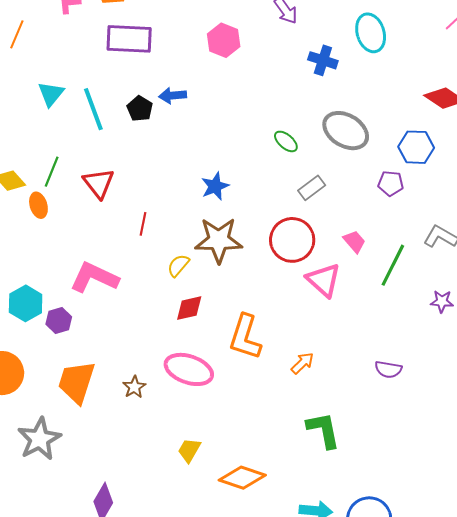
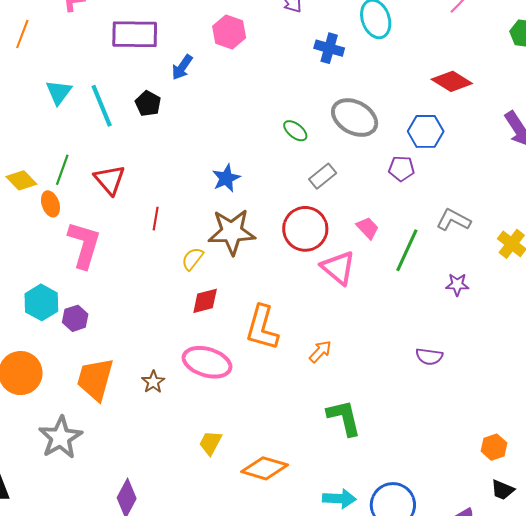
blue arrow: (173, 96) -> (182, 67), moved, turned -48
pink L-shape: (94, 277) -> (84, 245), moved, turned 84
purple semicircle: (388, 369) -> (429, 356), moved

